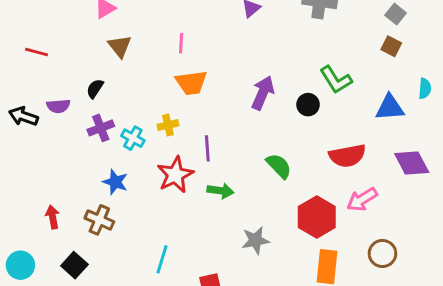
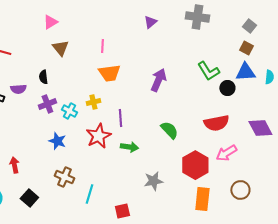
black semicircle: (95, 89) -> (43, 77), turned -40
black circle: (308, 105) -> (227, 88), moved
blue triangle: (390, 108) -> (245, 72), moved
brown cross: (99, 220) -> (64, 177), moved

